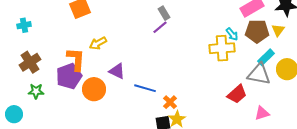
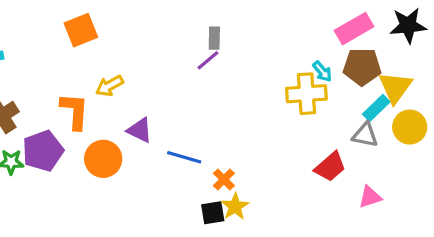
gray rectangle: (164, 13) -> (214, 38), turned 32
yellow triangle: (278, 30) -> (395, 87), moved, size x1.6
gray triangle: (259, 74) -> (365, 135), size x0.7
purple pentagon: (69, 76) -> (43, 151), moved

